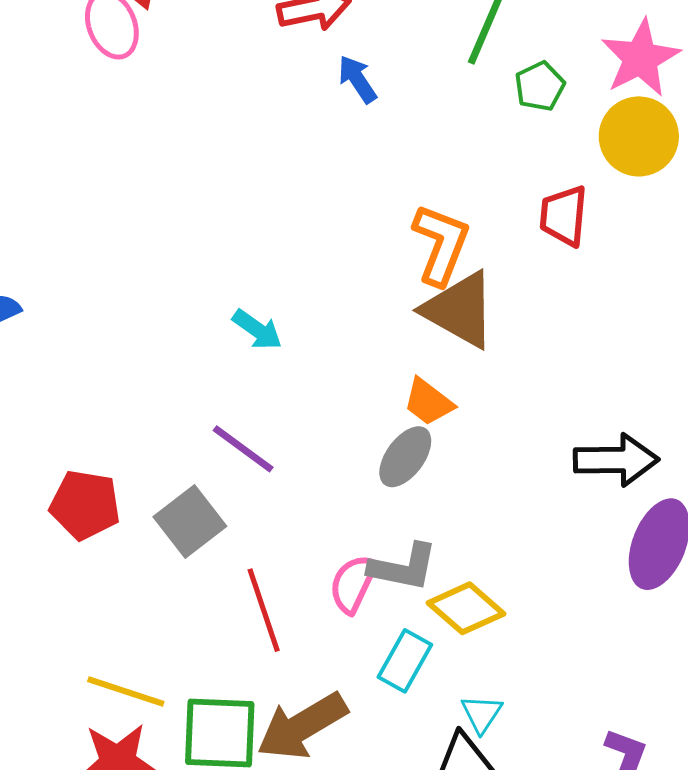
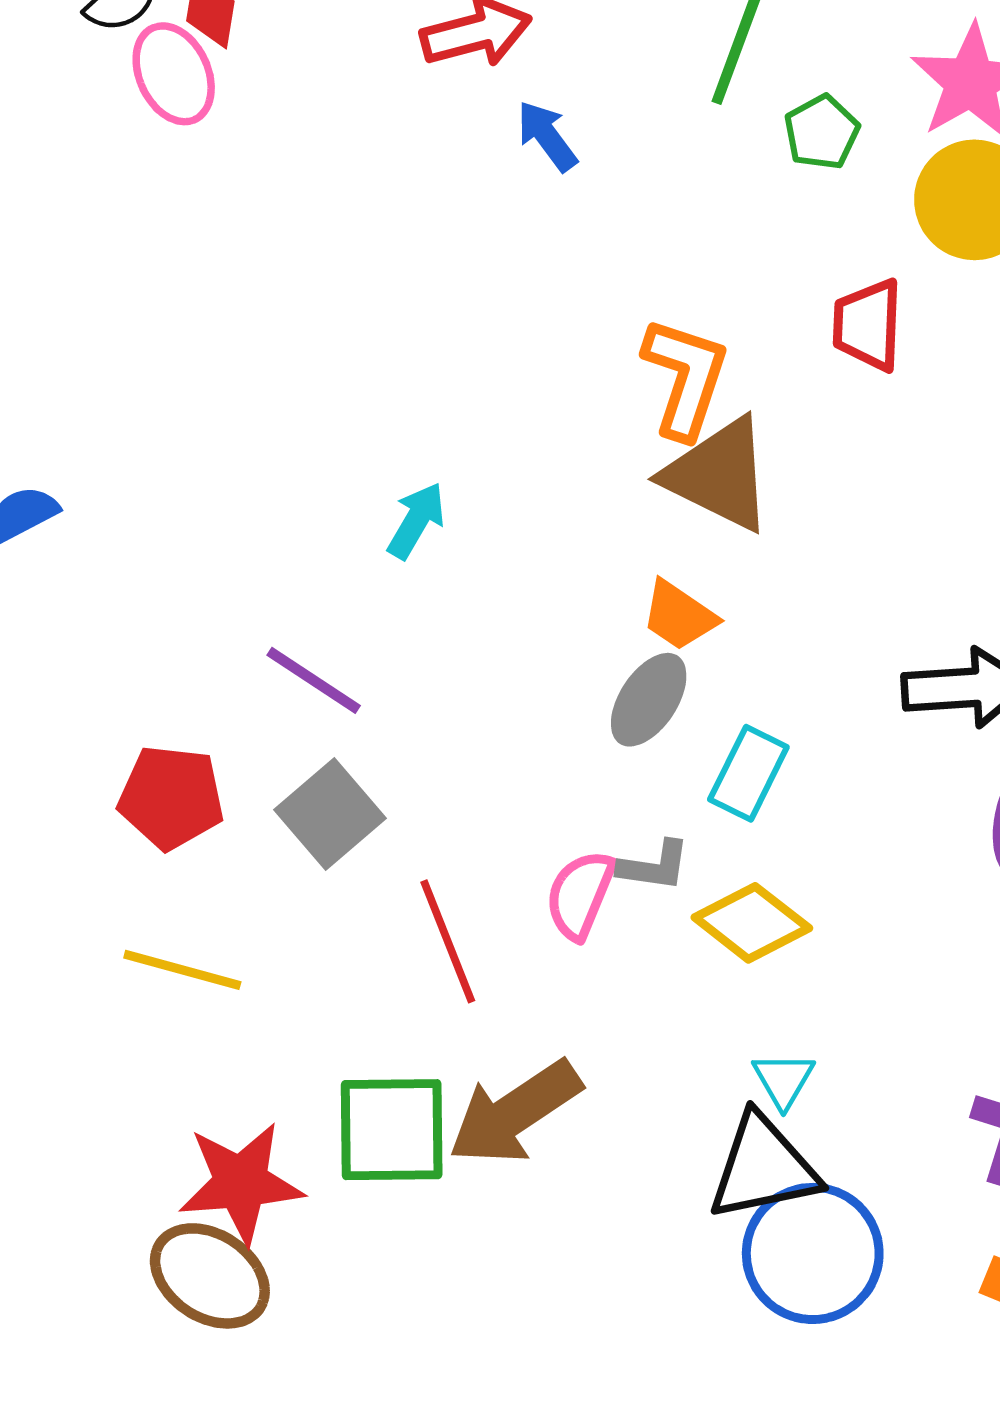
cyan arrow: (257, 330) -> (416, 520), turned -92
purple line: (243, 449) -> (314, 680), moved
gray L-shape: (403, 567) -> (654, 866), size x0.7
cyan rectangle: (405, 661) -> (748, 773), moved
yellow line: (126, 691) -> (182, 970), moved

